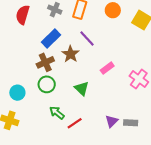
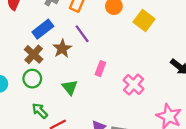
brown cross: (45, 62) -> (34, 54), turned -30
pink rectangle: (107, 68) -> (100, 69), turned -40

